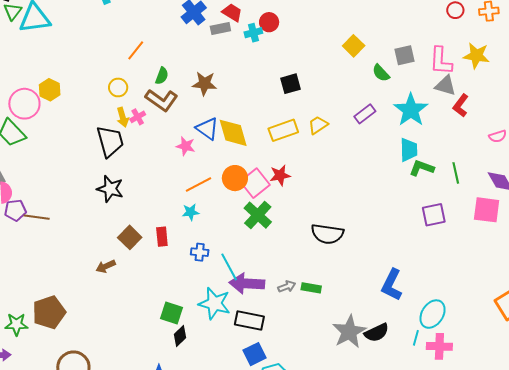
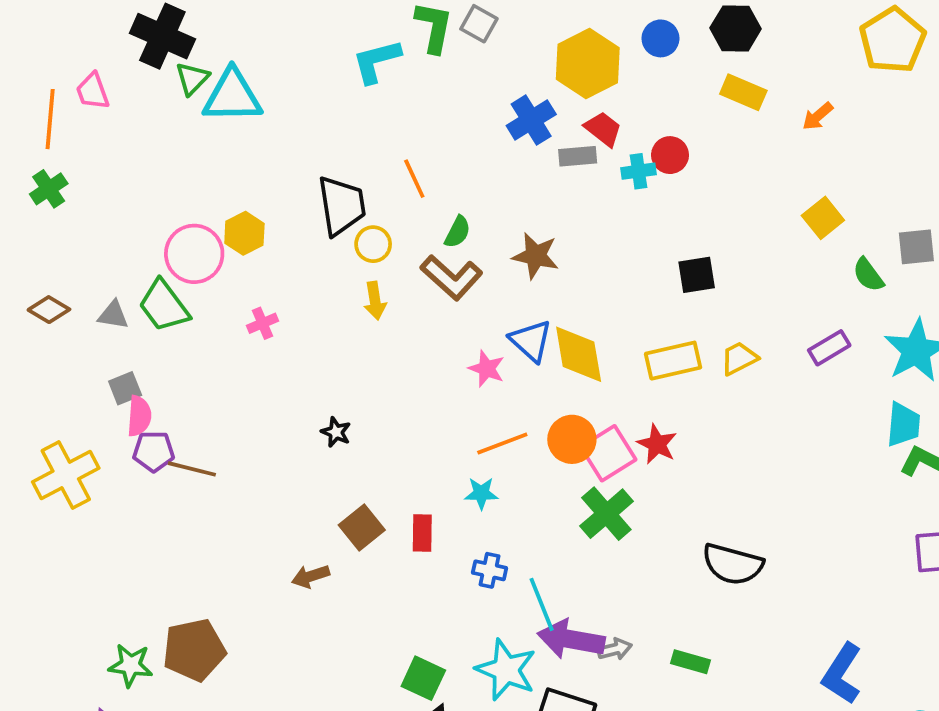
orange line: (136, 50) -> (414, 179), turned -70
pink cross: (138, 117) -> (263, 323), moved
black trapezoid: (110, 141) -> (342, 206), moved
red star: (280, 175) -> (657, 444), turned 30
black star: (110, 189) -> (336, 432), size x0.6
gray arrow: (287, 287) -> (615, 649), moved

